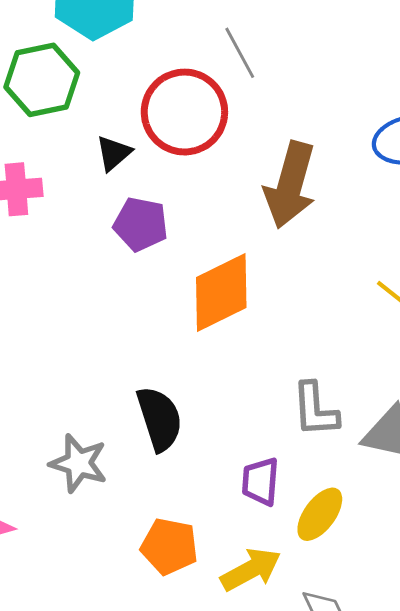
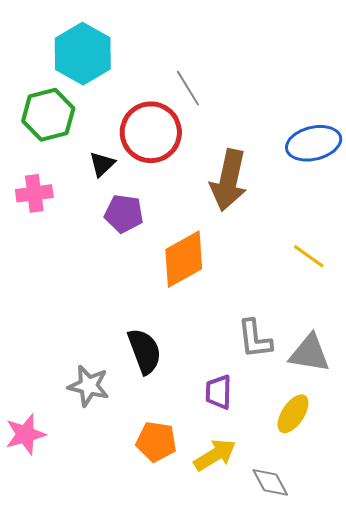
yellow ellipse: (320, 514) -> (293, 414), moved

